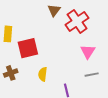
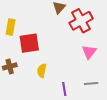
gray line: (92, 75) -> (91, 84), moved

